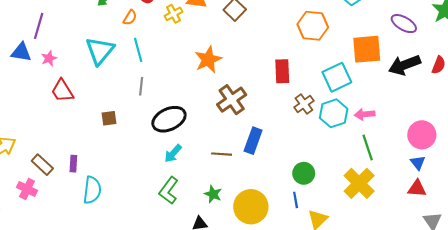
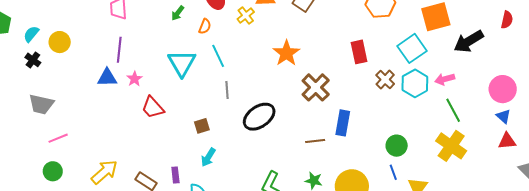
black arrow: (405, 65) -> (469, 41), moved
cyan arrow: (173, 153) -> (208, 157), moved

